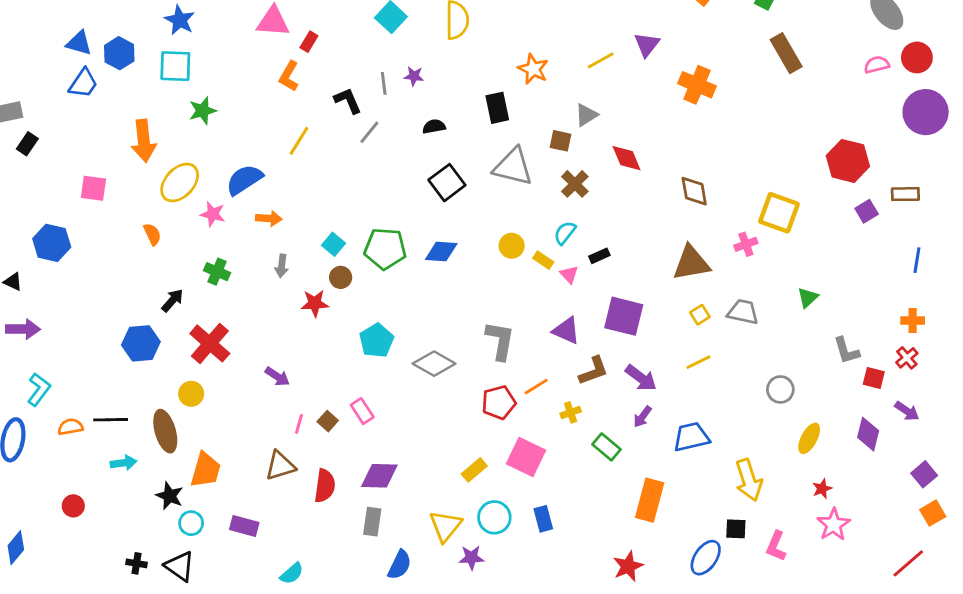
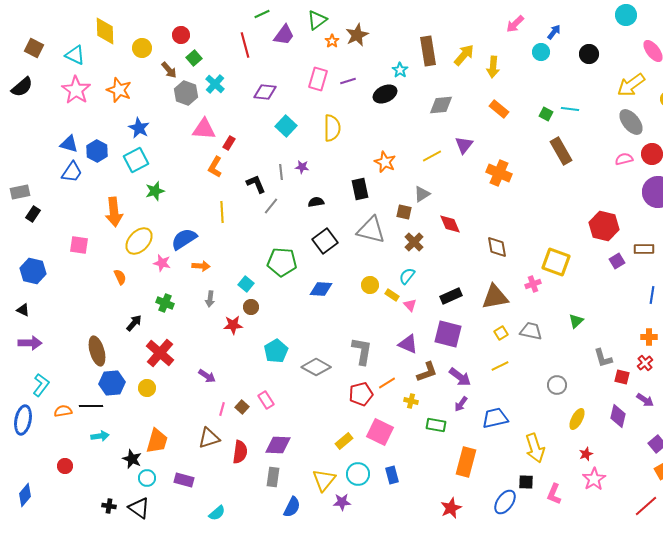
cyan square: (175, 66) -> (136, 160), turned -30
yellow line: (299, 141) -> (222, 212), turned -35
blue hexagon: (52, 243) -> (33, 271), moved
green pentagon: (385, 249) -> (282, 262), moved
black rectangle: (599, 256) -> (451, 296), moved, size x1.5
blue hexagon: (141, 343) -> (112, 383), moved
yellow cross: (571, 412) -> (411, 401), turned 32
brown ellipse: (165, 431) -> (97, 351), moved
green rectangle: (606, 447) -> (436, 425), turned -30

